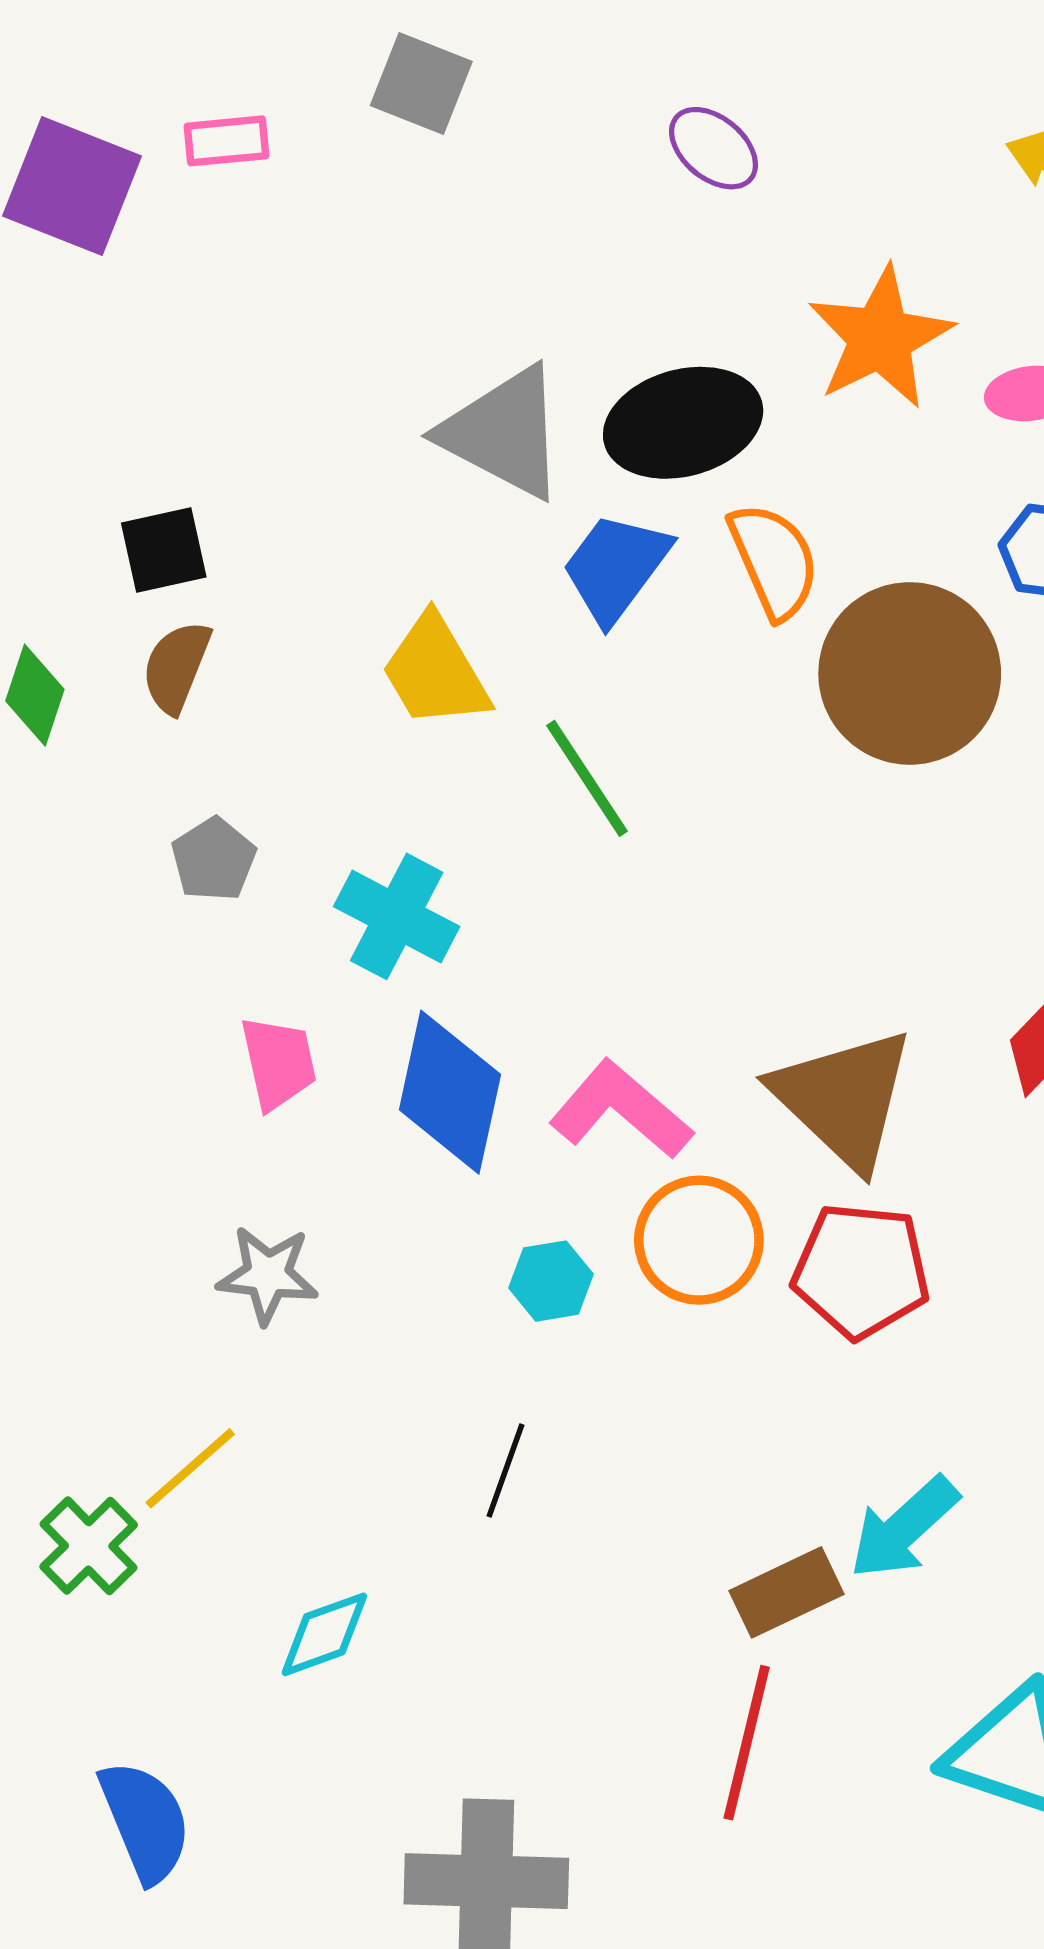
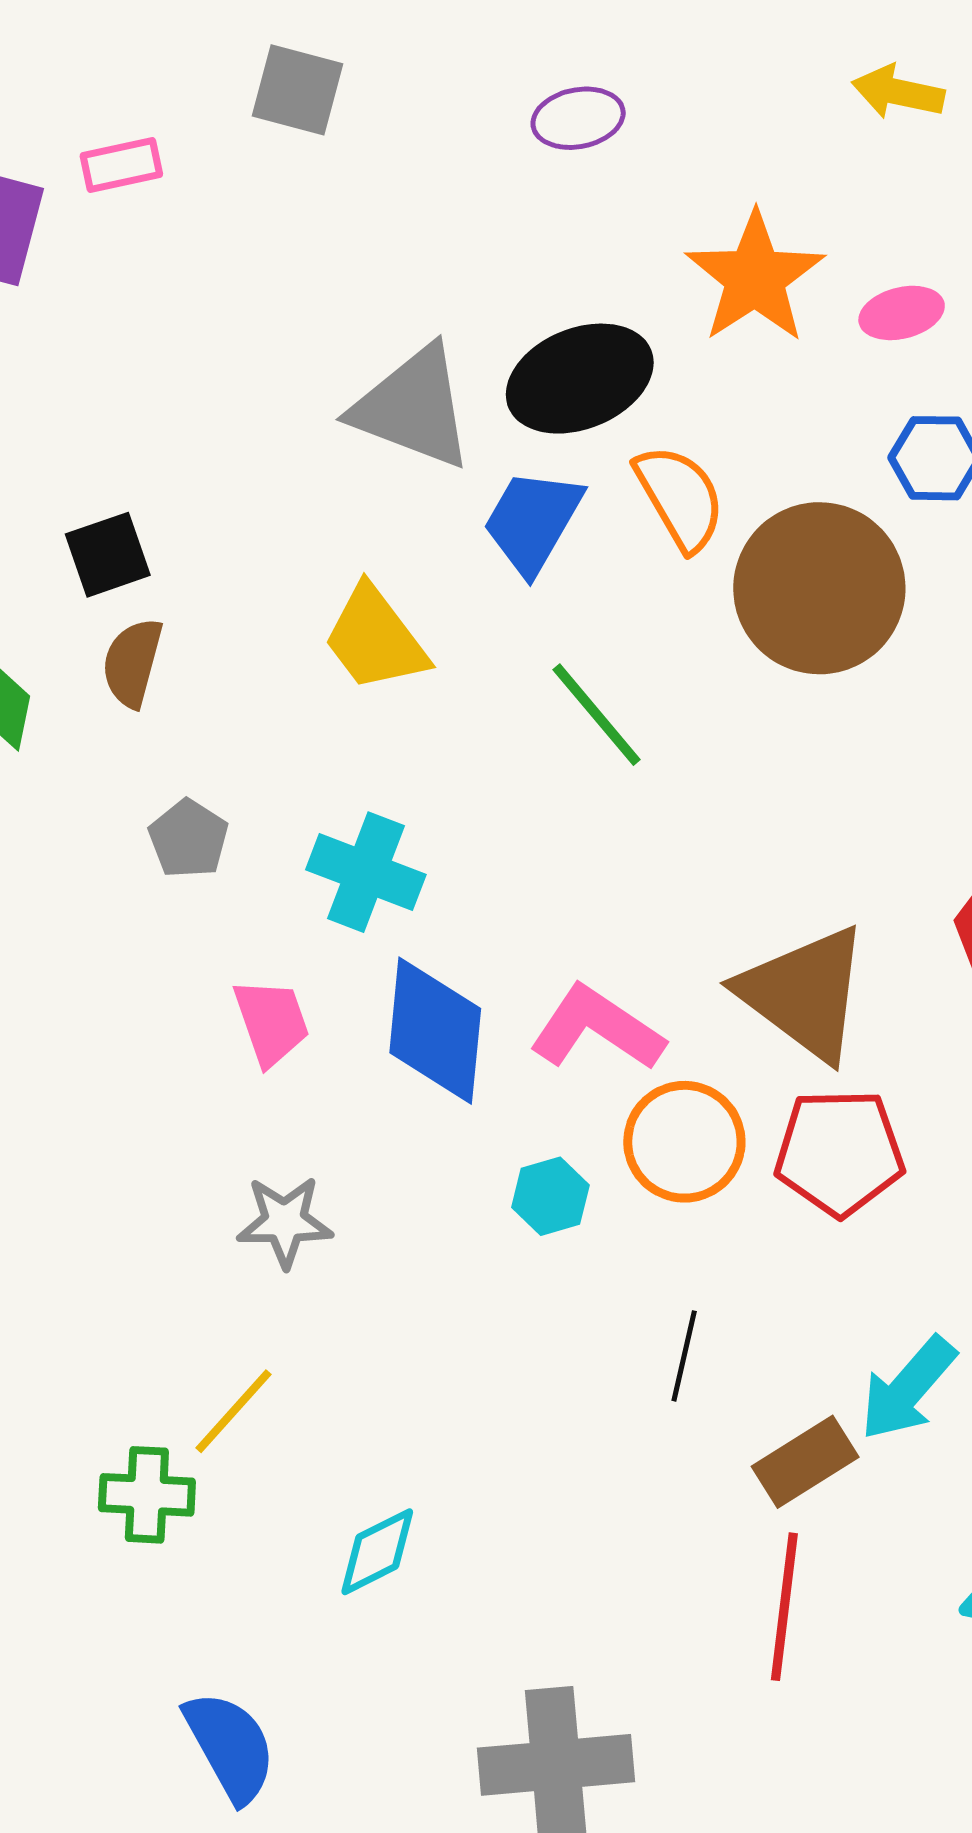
purple ellipse: (714, 148) -> (578, 118), turned -44
green line: (587, 778) -> (597, 715), moved
black line: (505, 1471) -> (684, 1356), moved
green cross: (89, 1546) -> (147, 1495), turned -36

